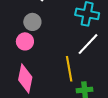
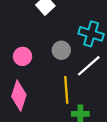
gray circle: (32, 22) -> (61, 50), moved

